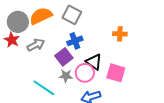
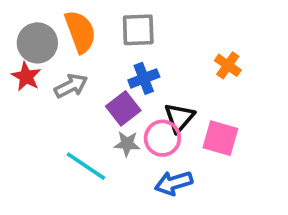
gray square: (72, 15) -> (138, 30), turned -30
orange semicircle: (41, 16) -> (80, 32), turned 95
orange cross: (120, 34) -> (228, 65), turned 32
black triangle: (94, 62) -> (179, 118), turned 36

